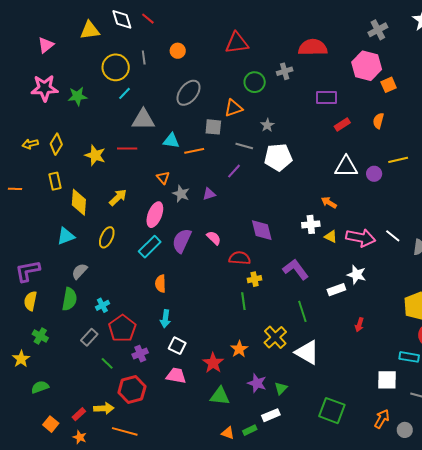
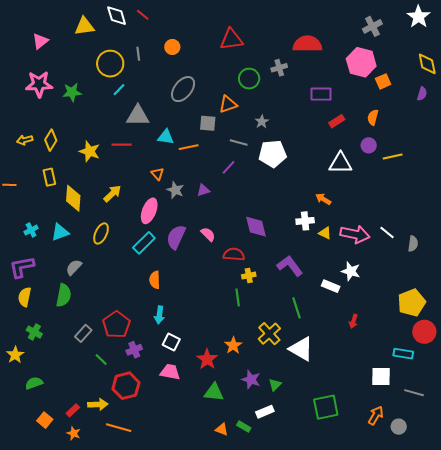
purple circle: (374, 174) -> (369, 145), moved
white rectangle: (336, 290) -> (331, 286), turned 42
cyan cross: (102, 305) -> (31, 230), moved
green square: (332, 411) -> (326, 407), turned -32
green rectangle: (250, 430) -> (244, 426), turned 56

